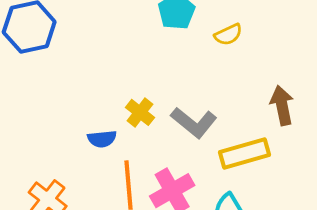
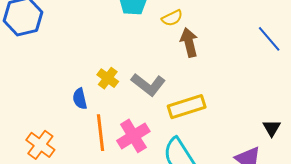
brown arrow: (282, 105) -> (189, 42), moved
blue semicircle: (102, 139) -> (80, 99), turned 85

